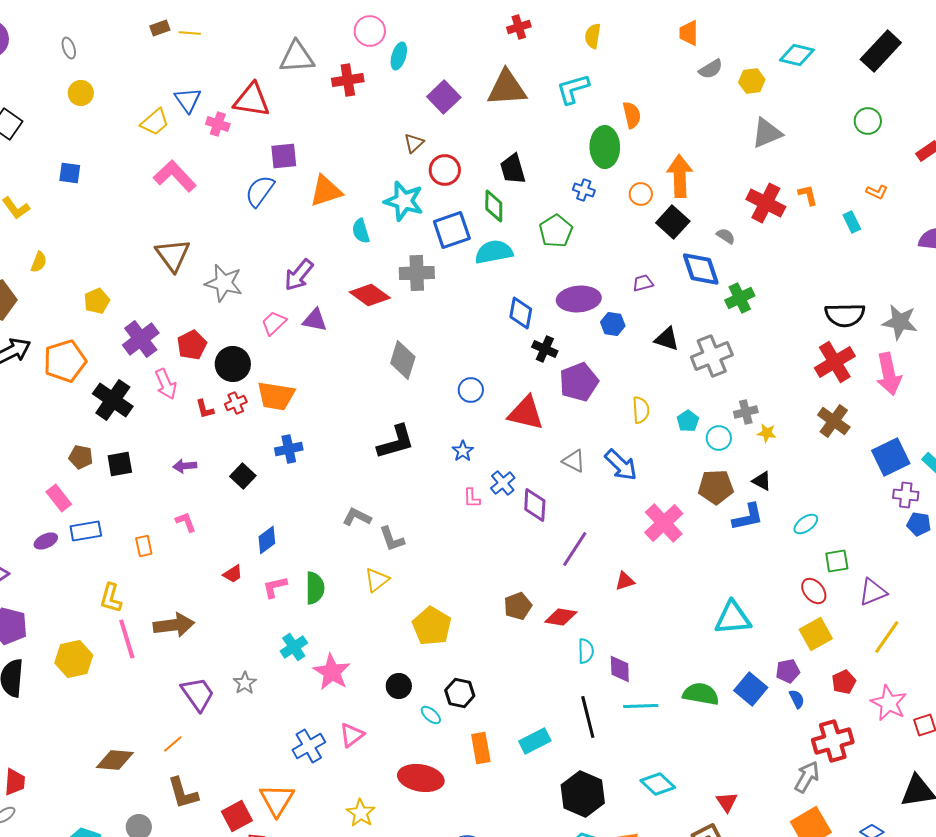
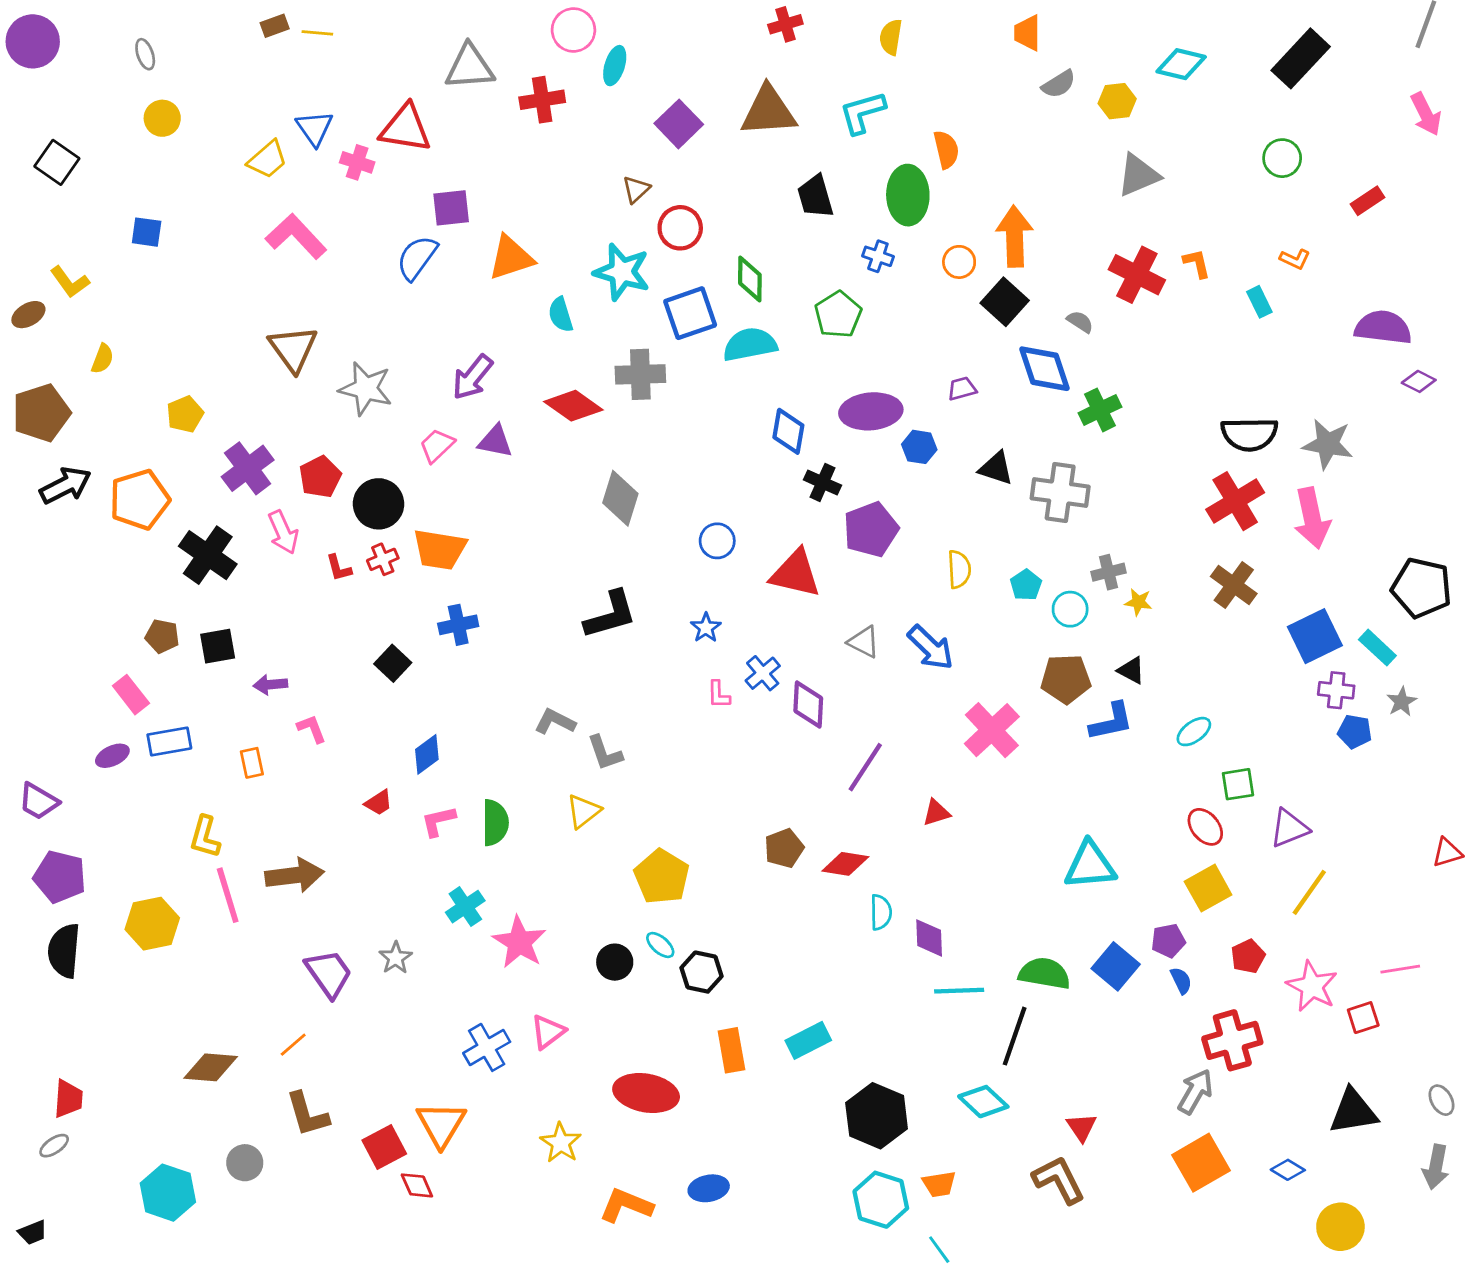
black trapezoid: (513, 169) -> (815, 196), moved
gray cross: (712, 356) -> (1060, 492), turned 30
purple arrow: (185, 466) -> (270, 685), moved
cyan ellipse: (431, 715) -> (660, 945), moved
black line: (588, 717) -> (1015, 1036), moved, turned 33

